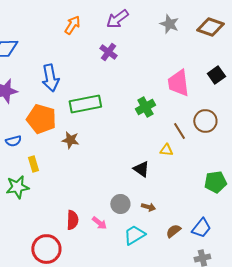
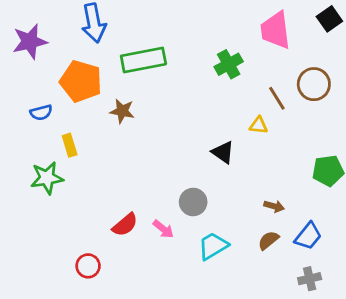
brown arrow: (148, 207) -> (274, 206), moved
red semicircle: (72, 220) -> (125, 225), turned 48
red circle: (46, 249) -> (88, 266), size x0.6

